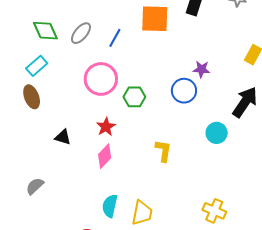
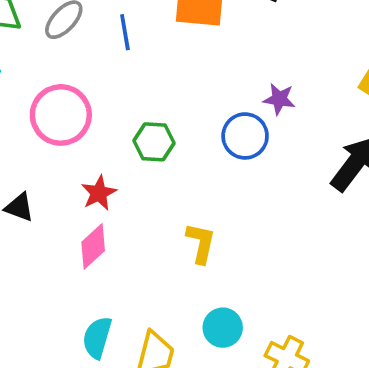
blue line: (115, 38) -> (125, 32), turned -42
pink circle: (101, 79) -> (61, 115), moved
cyan circle: (217, 133) -> (223, 328), moved

